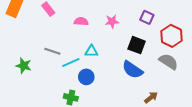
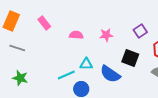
purple square: (147, 17) -> (140, 31), turned 32
gray line: (52, 51) -> (17, 48), moved
blue semicircle: (132, 70) -> (110, 74), moved

